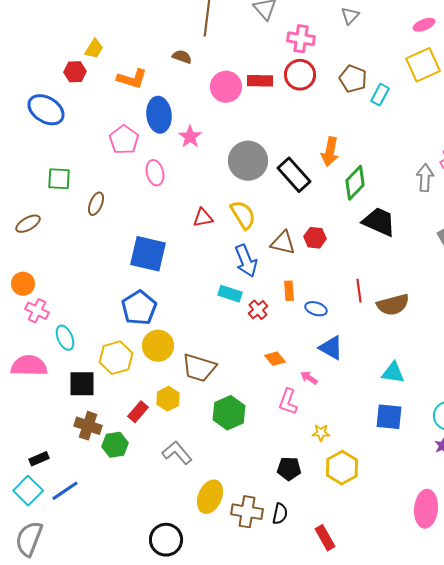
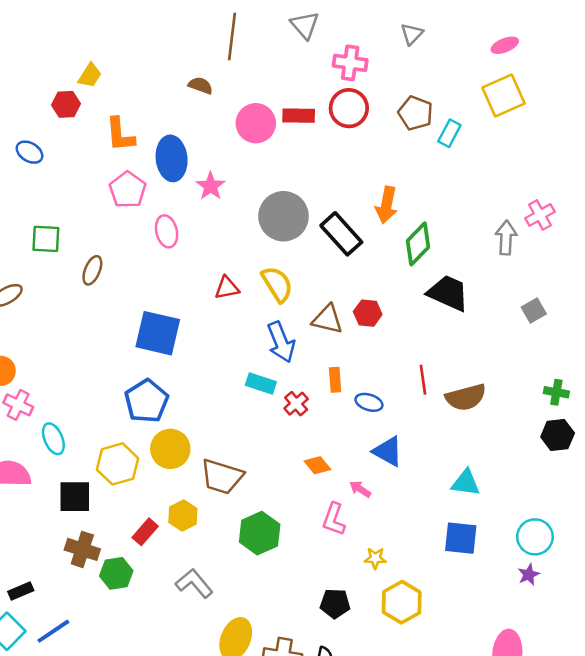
orange L-shape: (132, 79) -> (120, 135), moved, turned 68
blue ellipse: (46, 110) -> (30, 152), size x0.6

